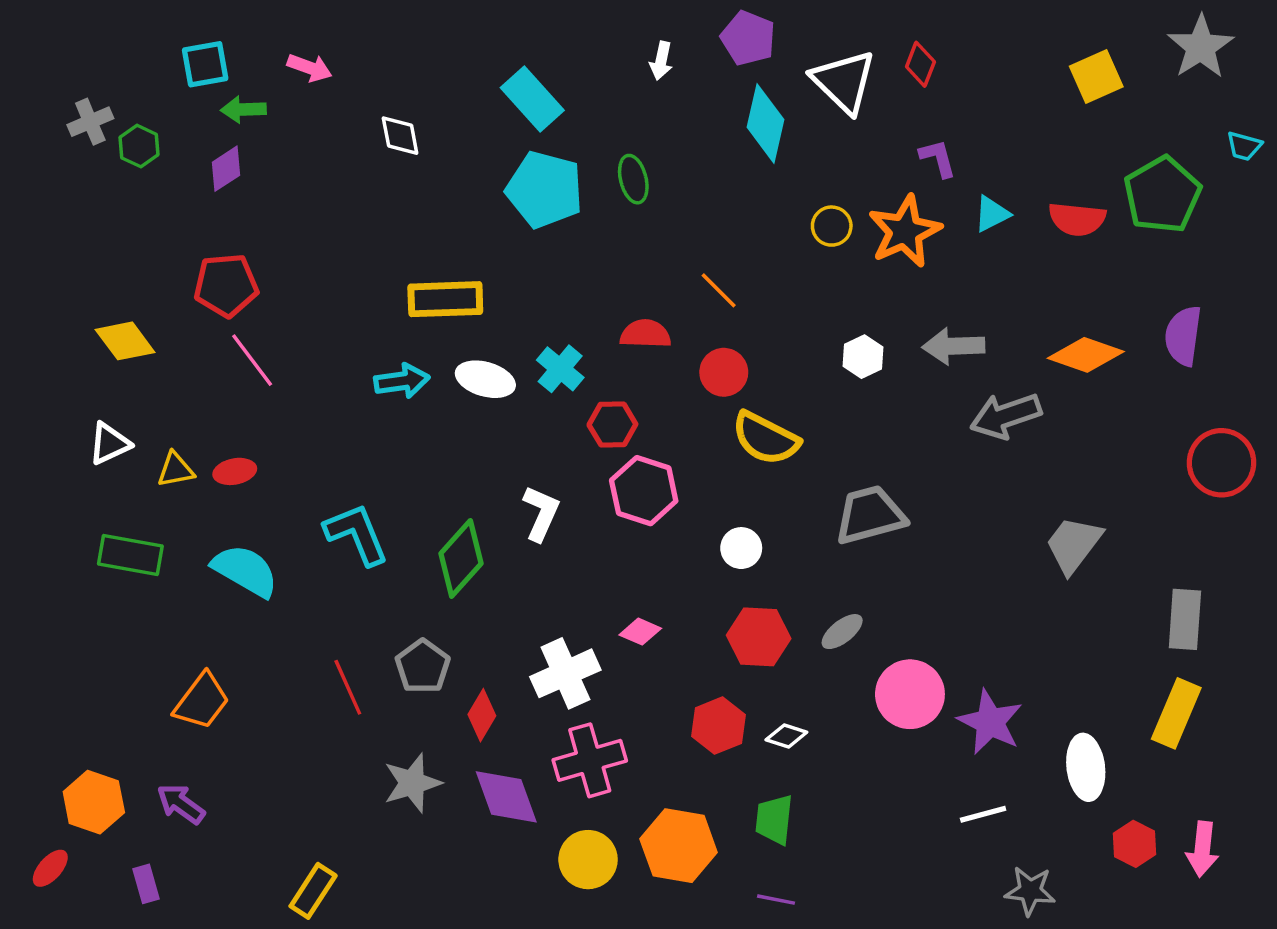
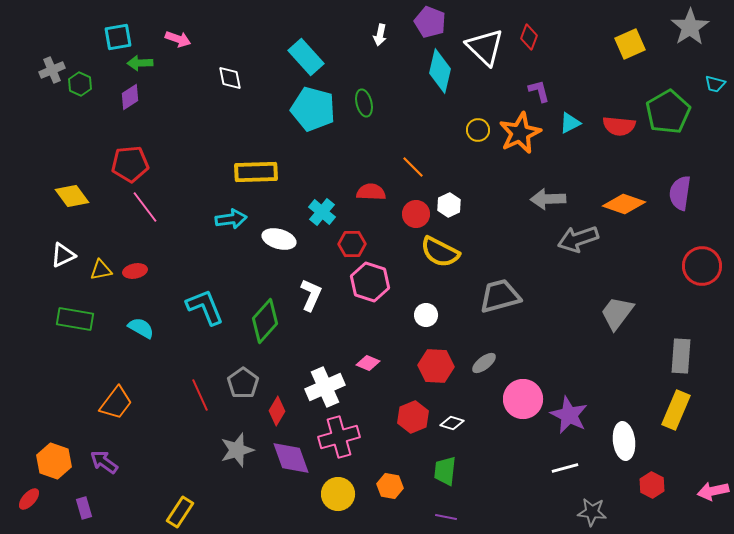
white hexagon: (863, 357) -> (449, 205), moved
white ellipse: (485, 379) -> (279, 239), moved
cyan semicircle: (245, 571) -> (141, 328), size x0.7
orange hexagon: (679, 846) -> (390, 486), size x0.6
pink arrow: (1202, 849) -> (713, 491), moved, turned 72

